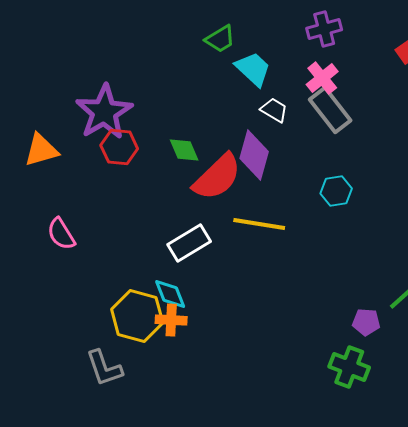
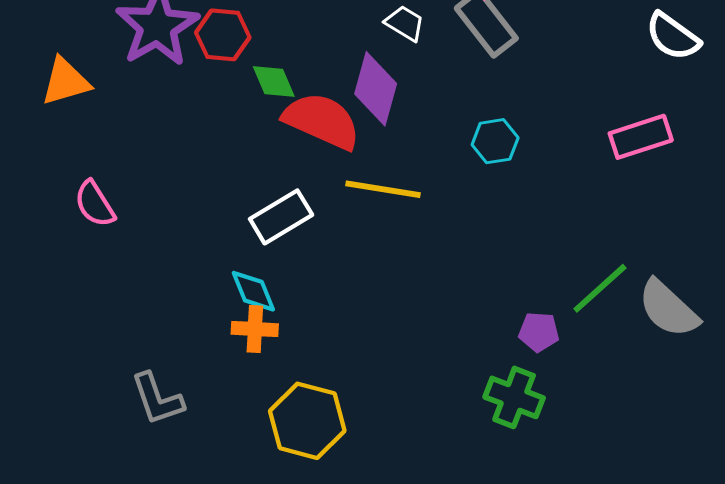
red hexagon: (119, 147) -> (223, 35), moved
red semicircle: (217, 177) -> (322, 121), turned -112
yellow hexagon: (137, 316) -> (307, 421), moved

